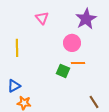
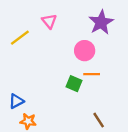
yellow line: (17, 48) -> (20, 38), moved, turned 54
brown line: (94, 102) -> (99, 120), moved

